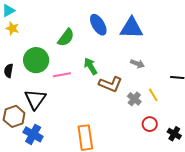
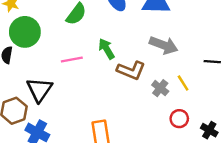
green circle: (36, 60) -> (25, 32), moved
gray arrow: (137, 64) -> (164, 45), size x1.6

